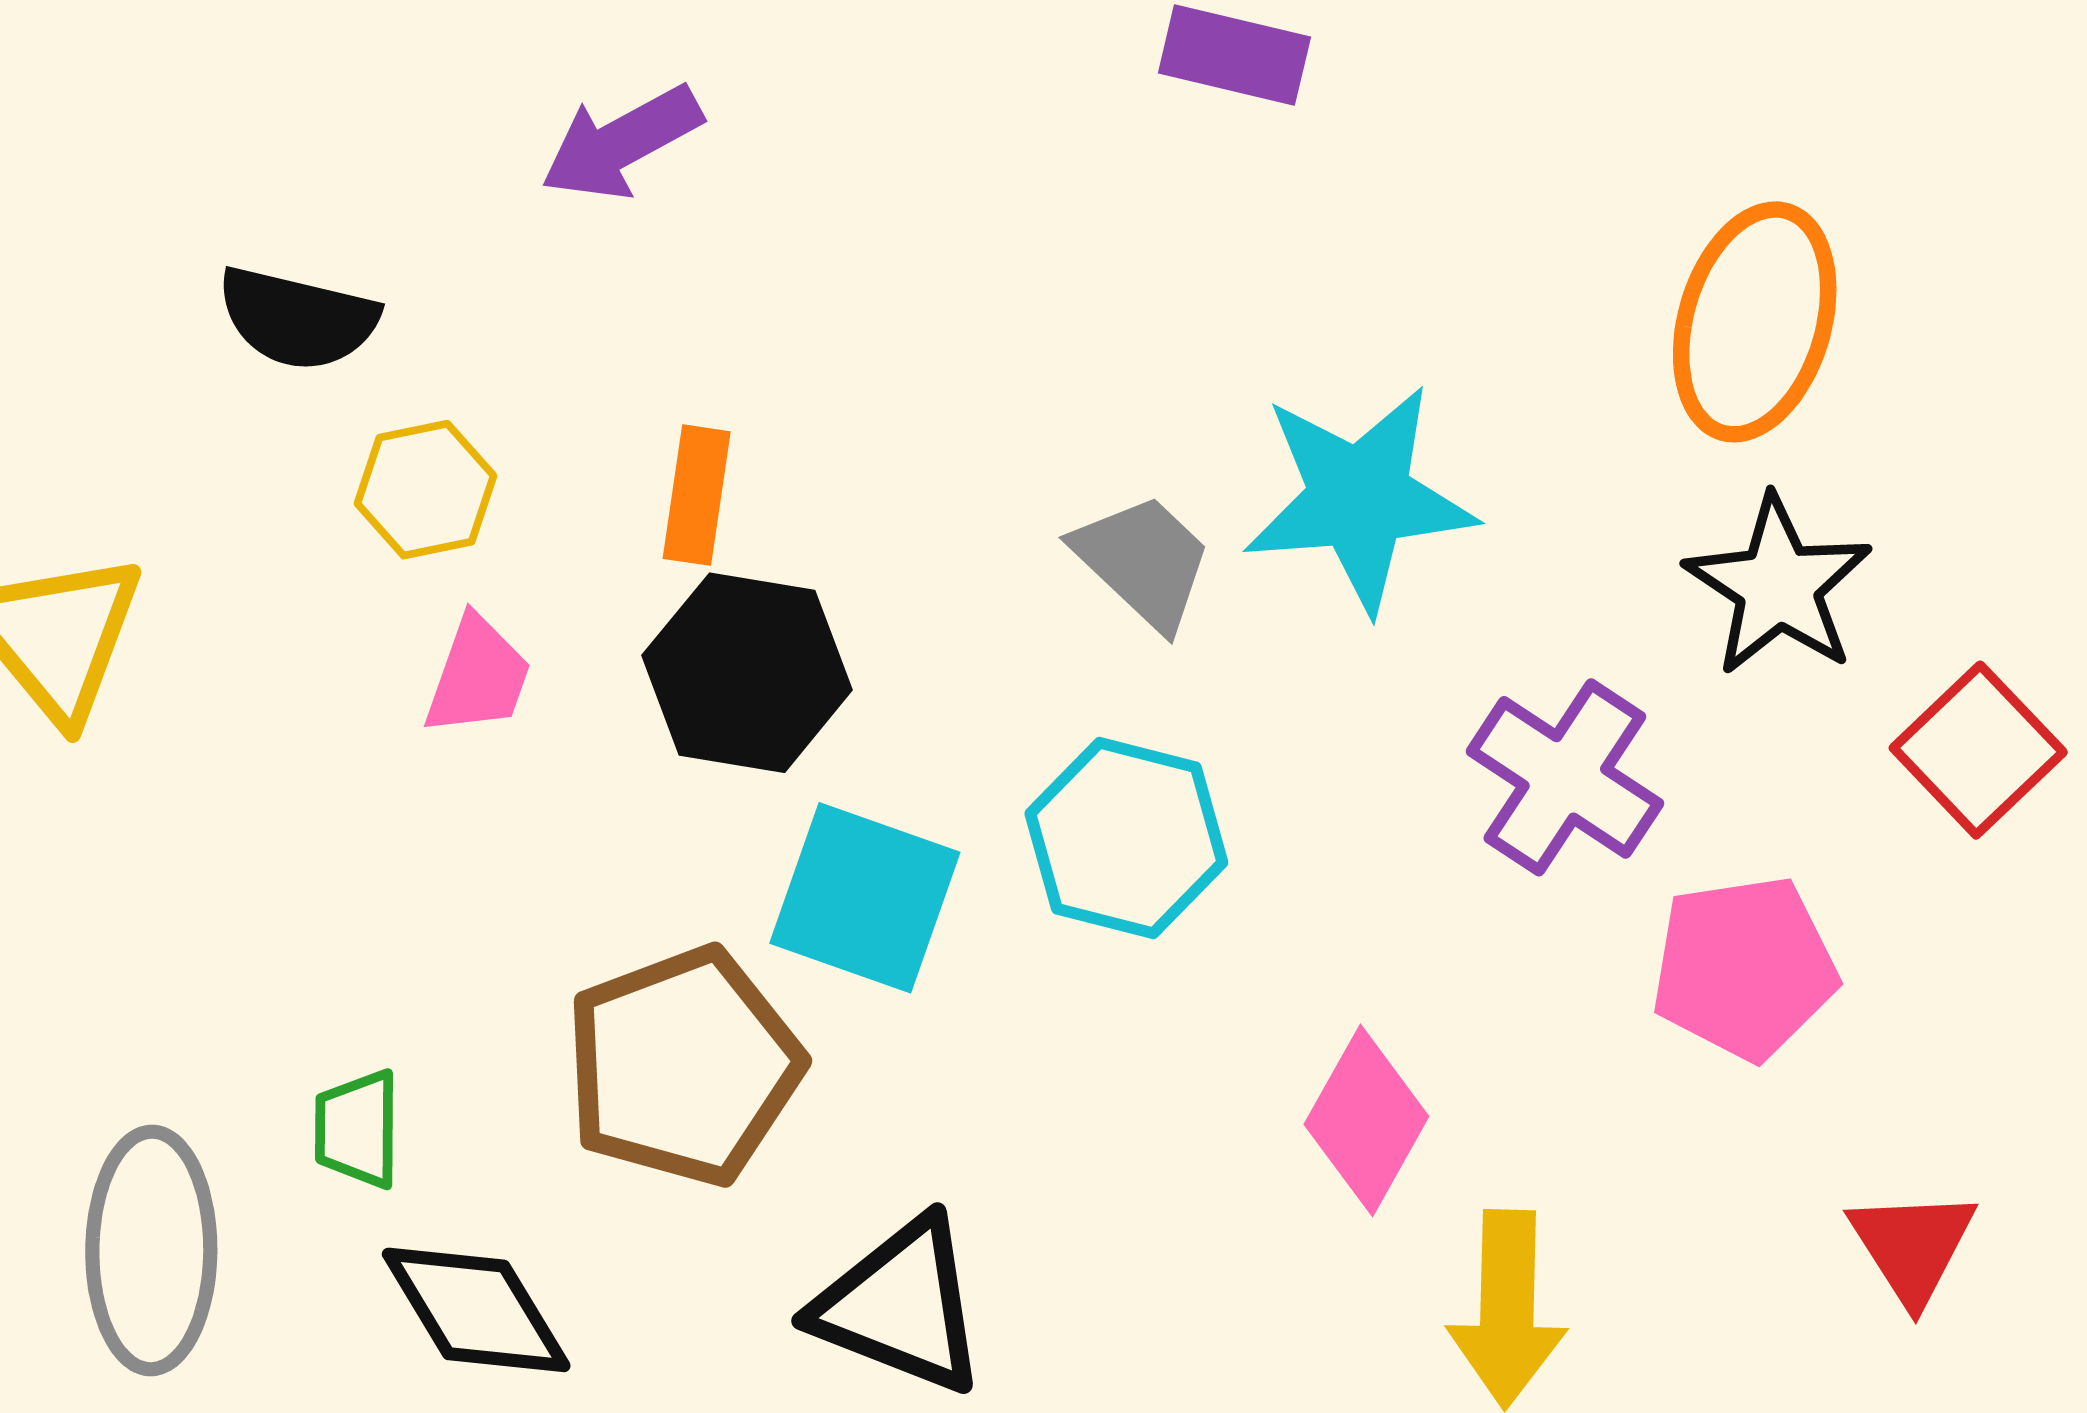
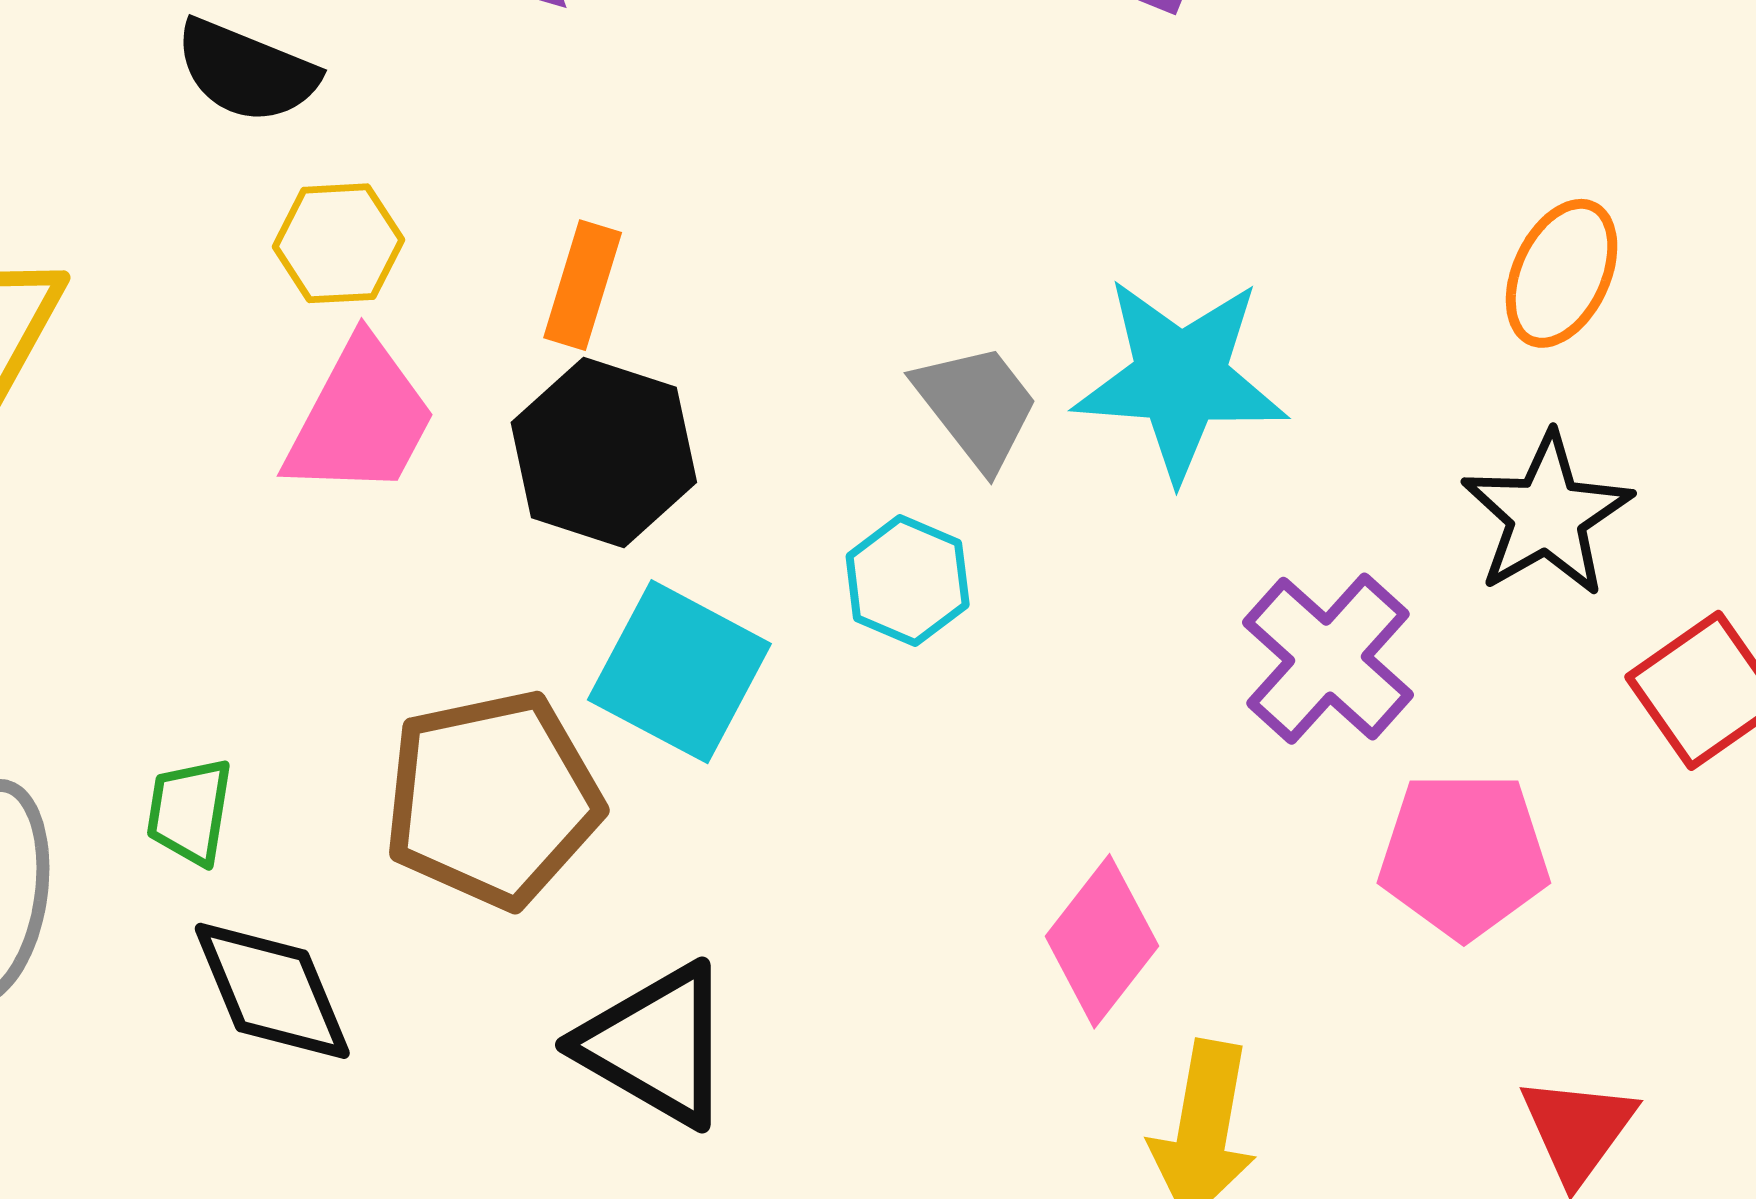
orange ellipse: (1755, 322) -> (1562, 273), size x0.7
pink trapezoid: (478, 676) -> (360, 419), size x1.5
cyan hexagon: (1126, 838) -> (908, 581), moved, size x0.7

